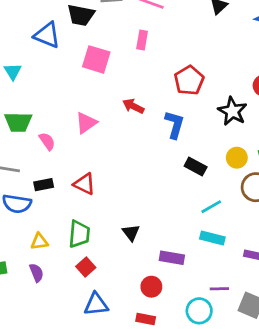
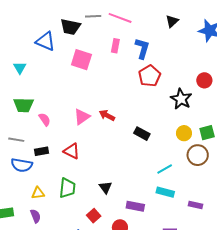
red arrow: (133, 106) -> (107, 115), moved
pink triangle: (86, 123) -> (82, 117), moved
blue L-shape: (175, 125) -> (142, 48), moved
black rectangle: (196, 166) -> (142, 134), moved
red square: (86, 267) -> (94, 216), moved

